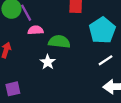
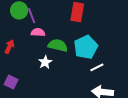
cyan pentagon: (102, 30) -> (86, 47), moved
purple square: (13, 89) -> (11, 82), turned 32

